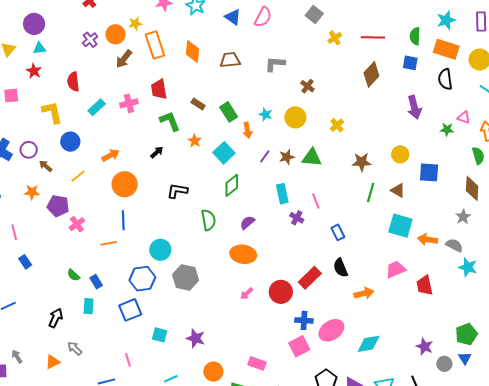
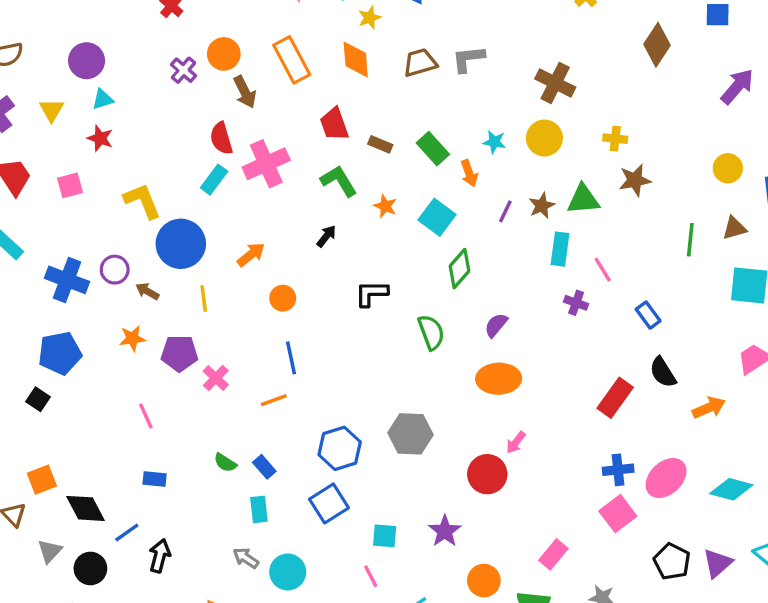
yellow star: (135, 24) -> (370, 18), moved
brown arrow: (124, 59) -> (245, 92), turned -54
gray L-shape: (275, 64) -> (468, 59), moved
red semicircle: (73, 82) -> (221, 138), moved
brown cross: (307, 86) -> (555, 83), size x1.6
red trapezoid: (159, 89) -> (334, 124), moved
pink cross: (129, 103) -> (266, 164), size x1.5
purple arrow: (414, 107) -> (737, 86), turned -115
yellow cross: (337, 125) -> (615, 139), turned -32
blue circle: (70, 142) -> (181, 244), size x1.5
brown star: (362, 162) -> (635, 180), moved
yellow line: (78, 176) -> (204, 298), turned -49
orange circle: (125, 184) -> (283, 298), size x0.6
brown triangle: (398, 190) -> (734, 228), turned -35
cyan rectangle: (282, 194) -> (560, 249), moved, turned 30
pink line: (14, 232) -> (146, 416), moved
cyan circle: (160, 250) -> (288, 572), moved
blue rectangle: (25, 262) -> (155, 479), moved, turned -40
red circle: (281, 292) -> (487, 474), moved
black arrow: (56, 318) -> (160, 556), moved
purple star: (196, 338) -> (445, 531), turned 30
cyan diamond: (369, 344) -> (731, 489), turned 35
gray arrow: (75, 348) -> (246, 558), moved
pink line: (128, 360) -> (371, 576), moved
pink rectangle: (257, 363) -> (553, 554), turned -60

